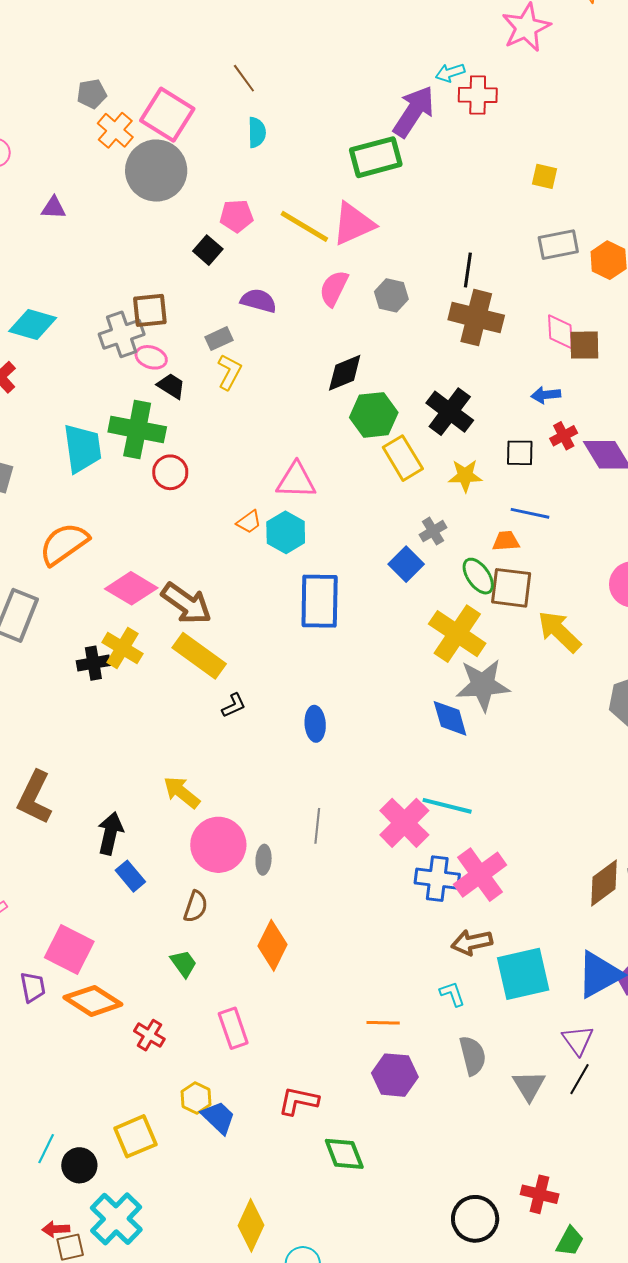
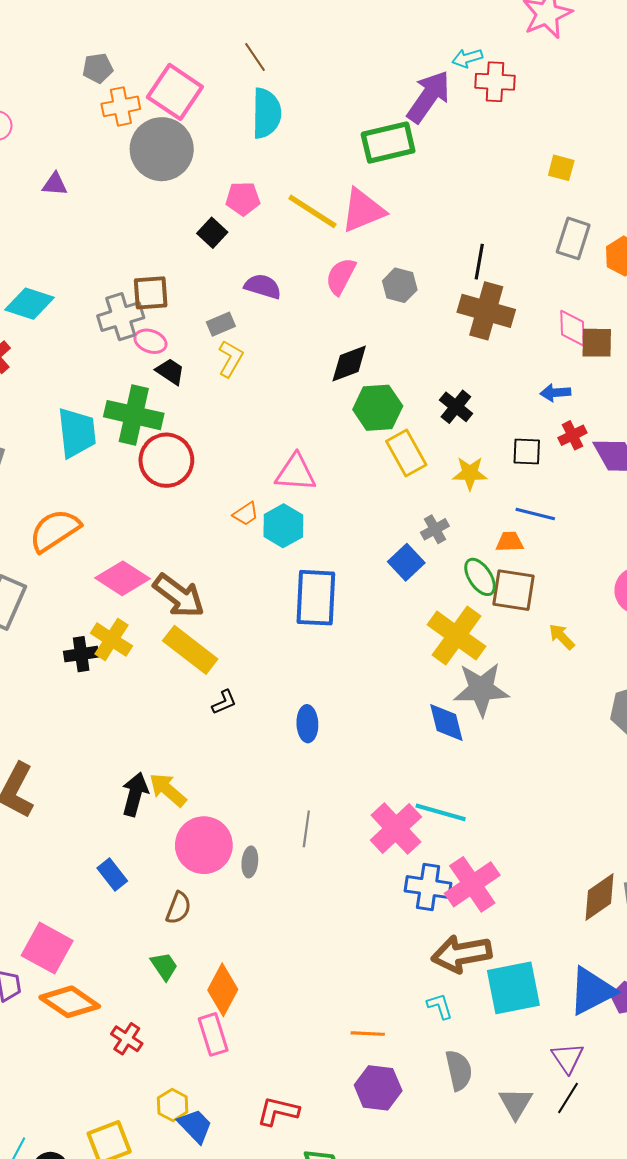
orange cross: (115, 130) -> (121, 106), turned 36
cyan semicircle: (257, 132) -> (266, 113), size x1.6
gray rectangle: (558, 245) -> (573, 238), turned -63
black cross: (450, 412) -> (456, 407), size x0.7
red circle: (170, 472) -> (166, 460), size x1.5
yellow arrow: (559, 632) -> (562, 637), size x0.6
black arrow: (110, 833) -> (135, 794), moved
brown arrow: (472, 942) -> (462, 954), size x1.4
orange diamond: (272, 945) -> (223, 990), moved

